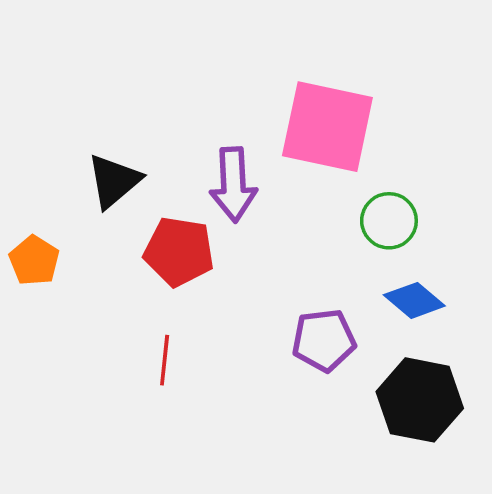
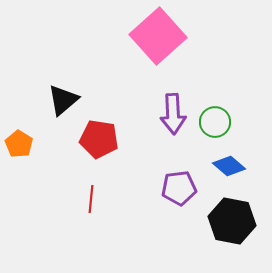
pink square: (327, 127) -> (158, 36), moved, turned 36
purple arrow: (233, 185) -> (173, 114), moved

